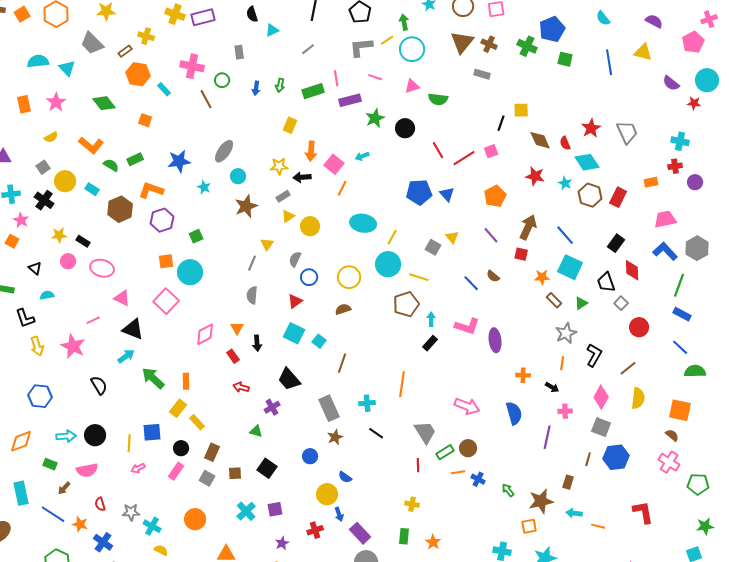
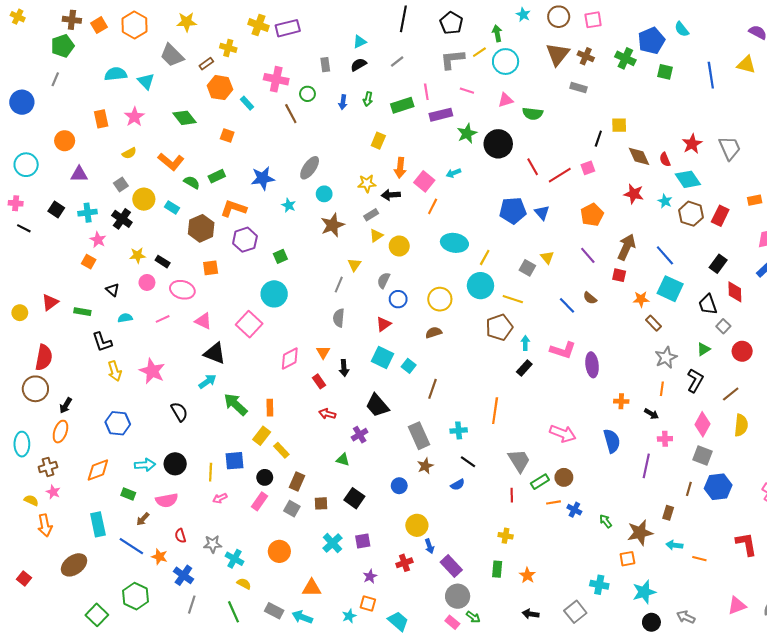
black semicircle: (252, 14) -> (359, 65), moved, turned 77
cyan semicircle: (603, 18) -> (682, 29), moved
black circle: (405, 128) -> (498, 144), size x1.4
orange square: (166, 261) -> (211, 268), moved
green triangle: (581, 303) -> (704, 349), moved
pink line: (93, 320) -> (163, 319), moved
blue semicircle: (345, 477) -> (458, 485), moved, turned -64

